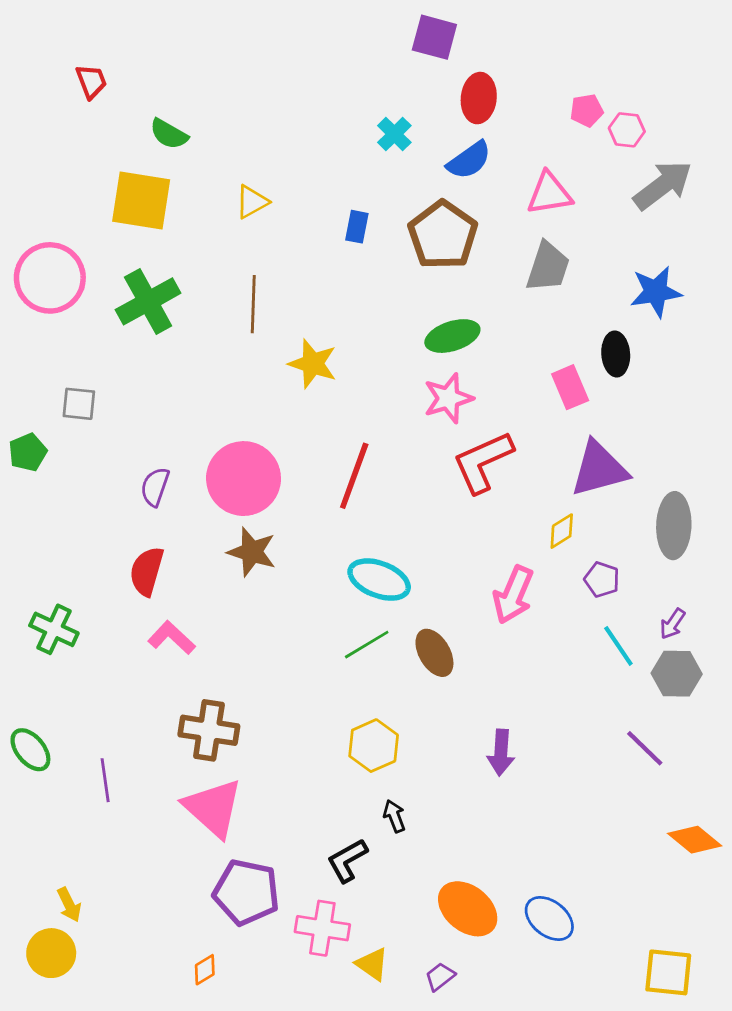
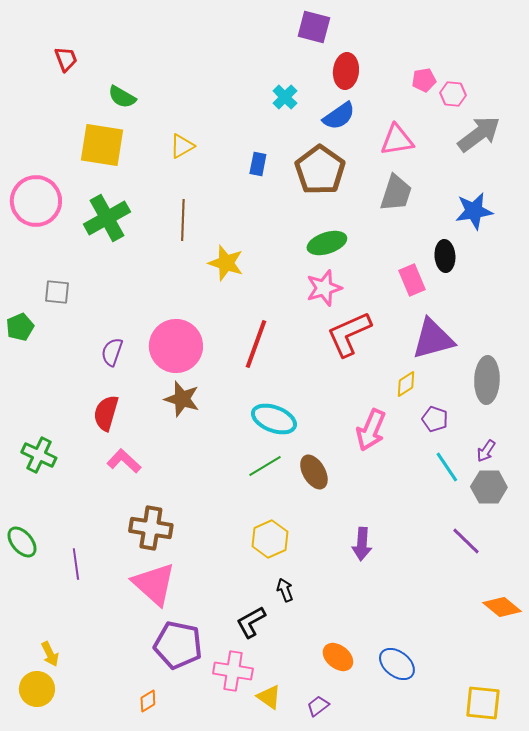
orange ellipse: (468, 909) -> (338, 657), size x0.7

